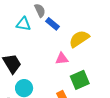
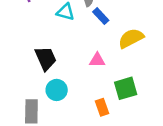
pink triangle: (62, 59) -> (97, 60), moved

